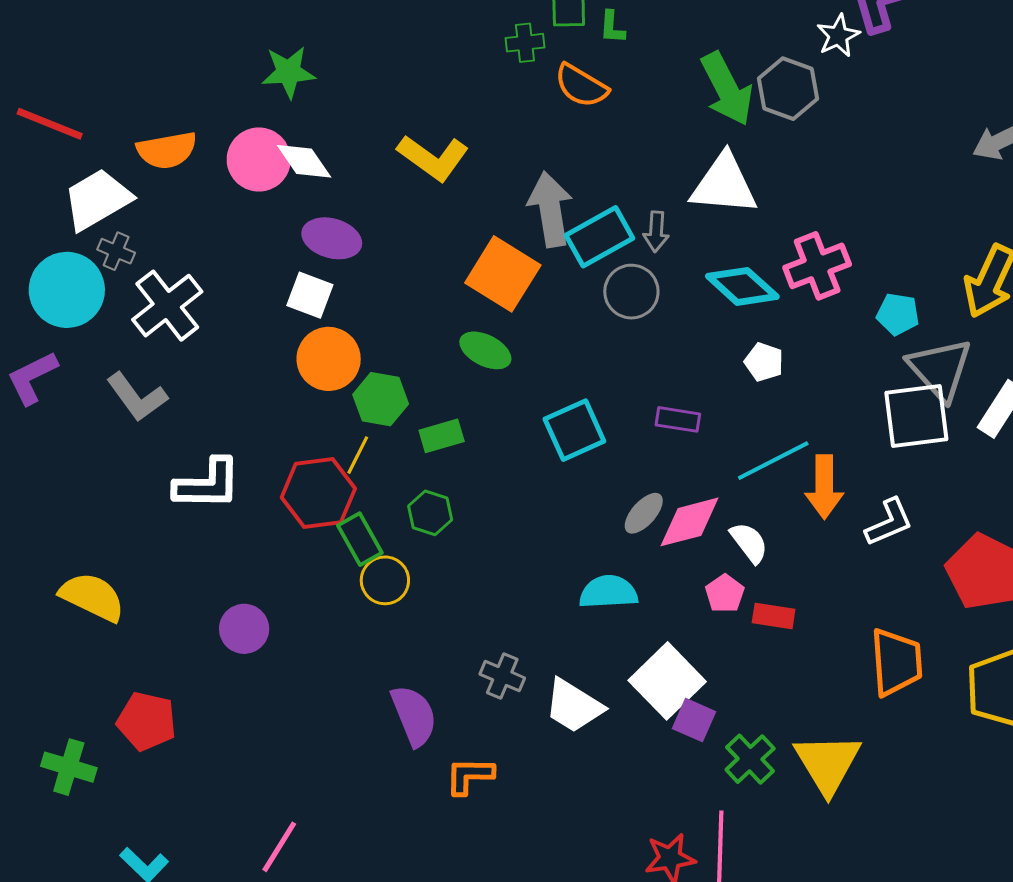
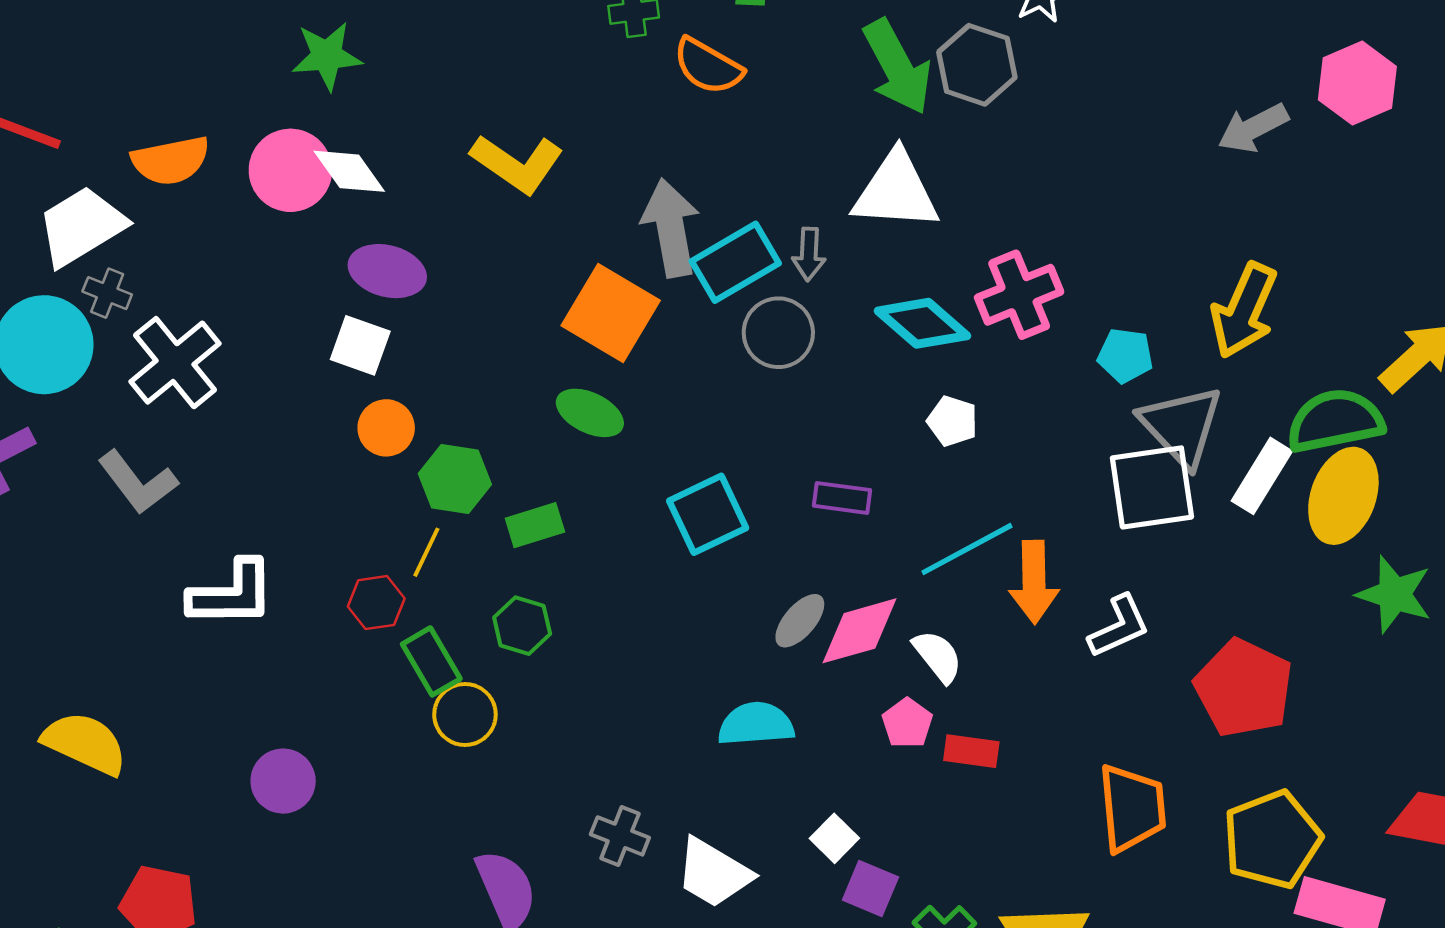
orange circle: (329, 359) -> (386, 428), size x0.7
red hexagon: (318, 493) -> (376, 603), size x0.6
white square: (667, 681) -> (834, 838), size x0.5

